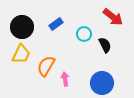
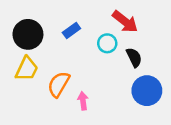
red arrow: (113, 17) -> (125, 22), moved
blue circle: (102, 83) -> (147, 91), moved

